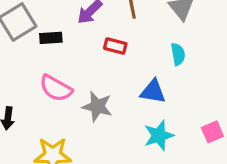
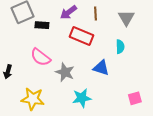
red rectangle: (115, 46) -> (82, 36), size x1.6
cyan star: (159, 135) -> (82, 98), moved

